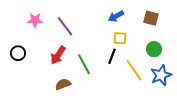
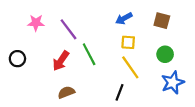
black line: (112, 56) -> (119, 92), moved
green line: (84, 64) -> (89, 54), moved
yellow line: (134, 70) -> (130, 67), moved

